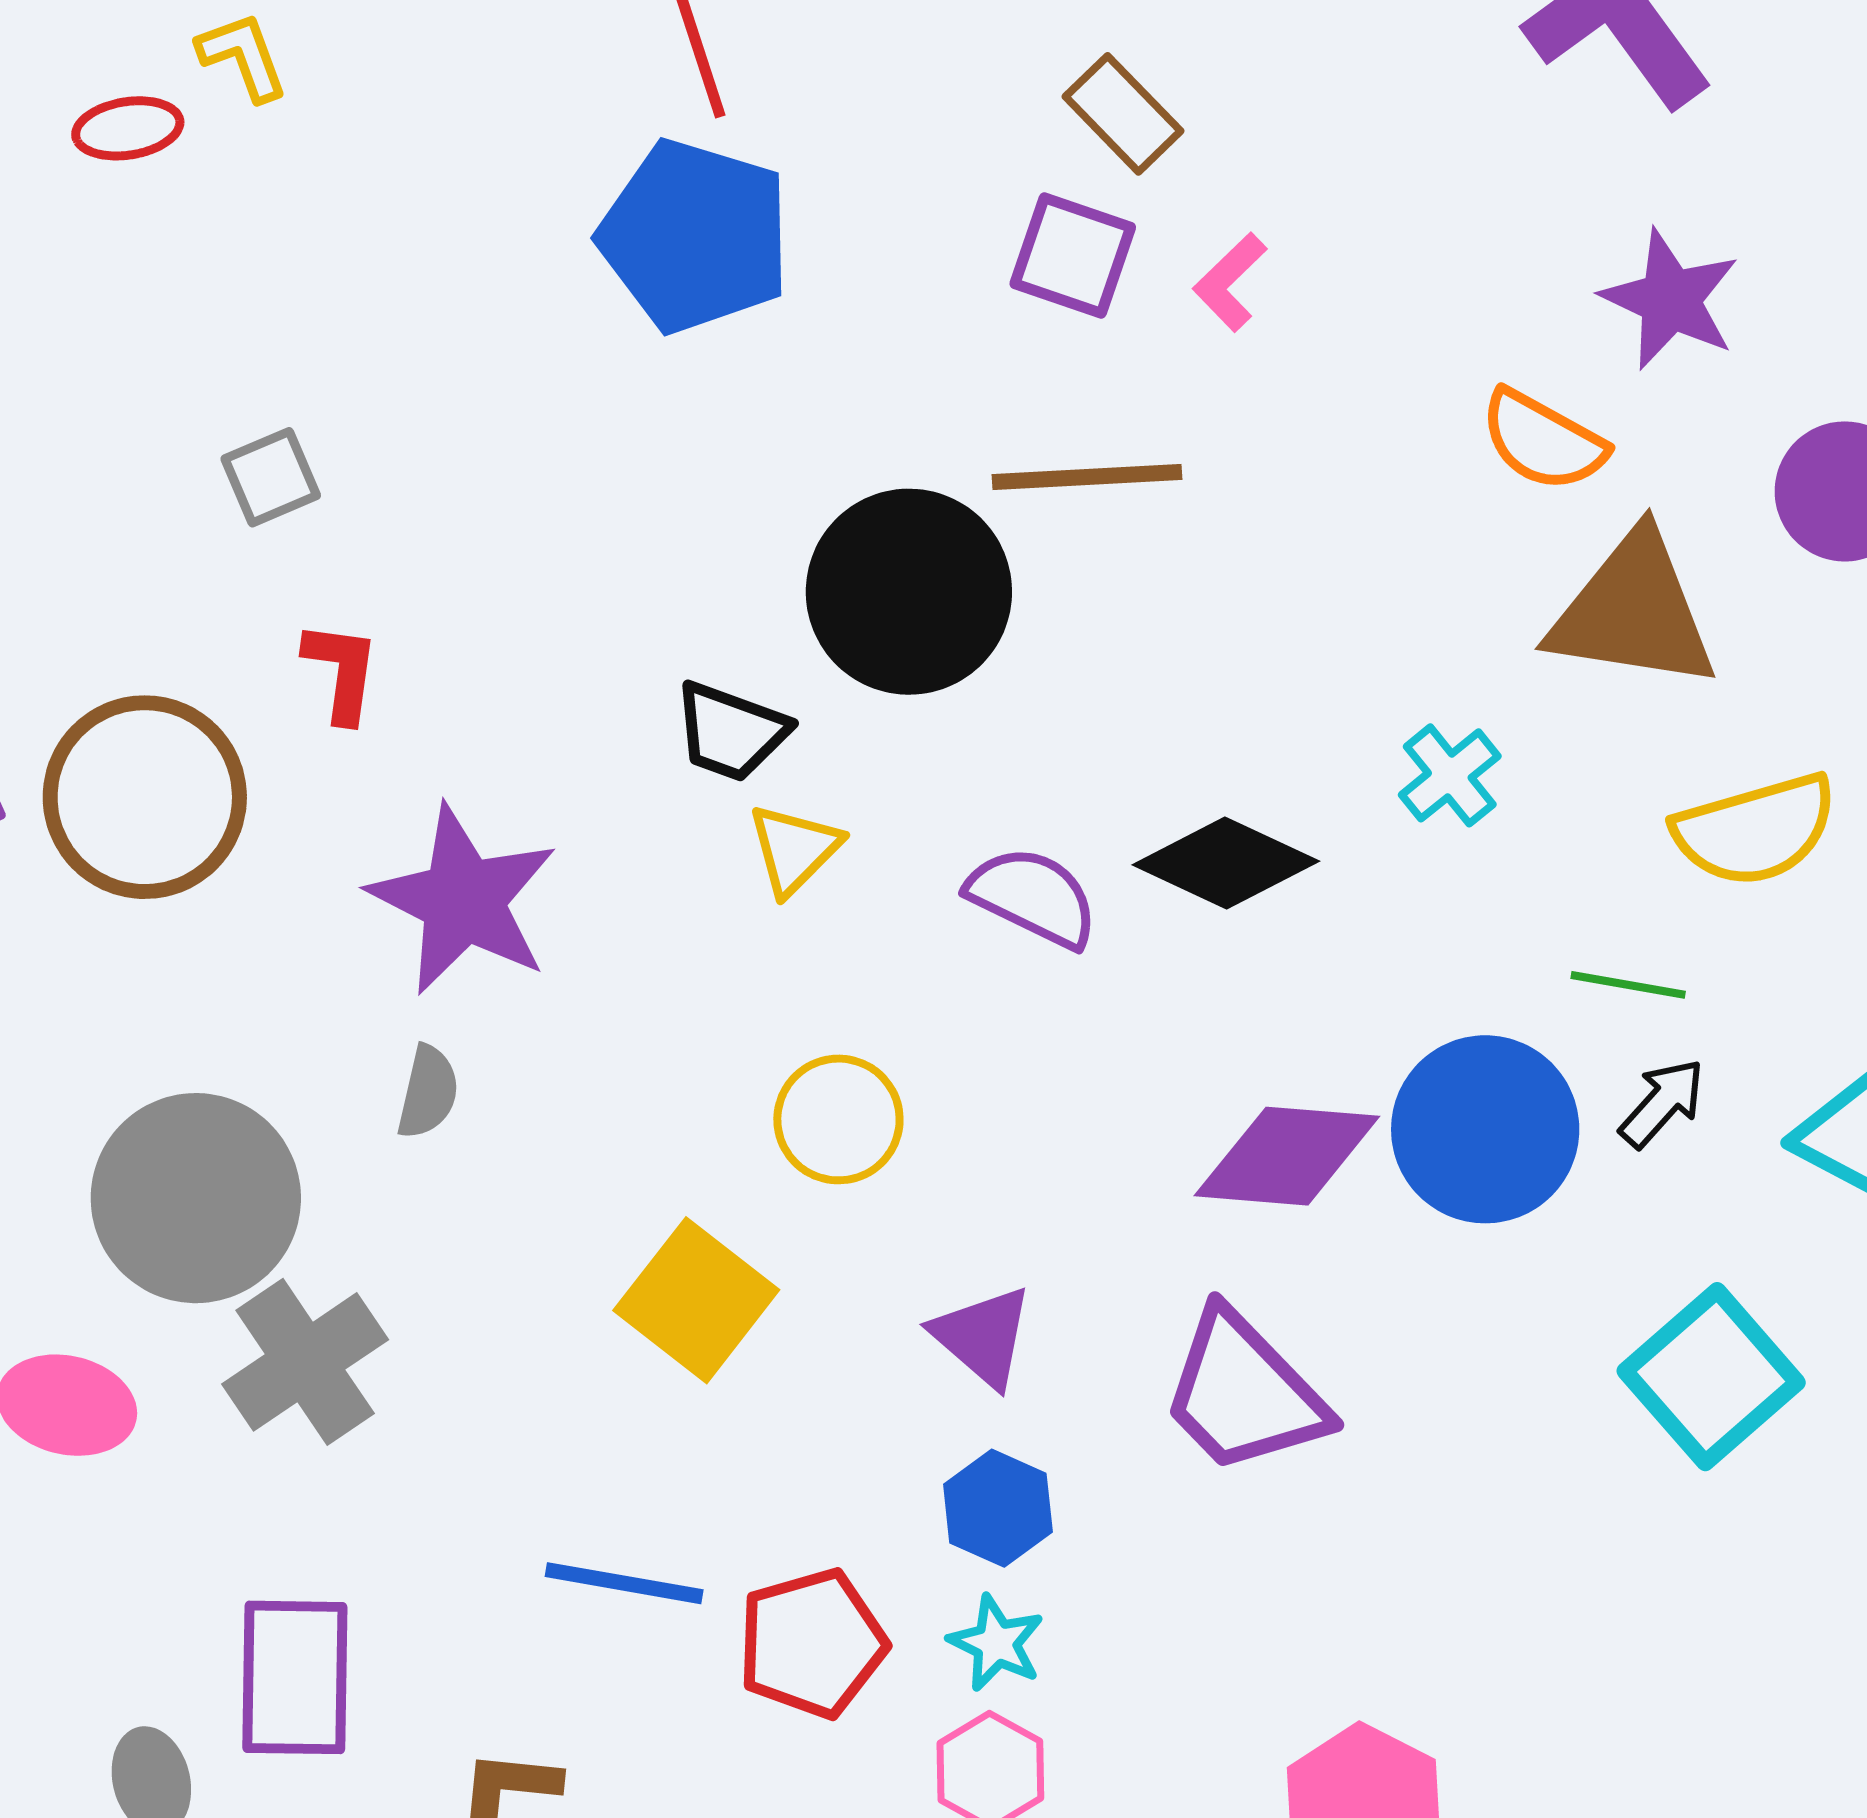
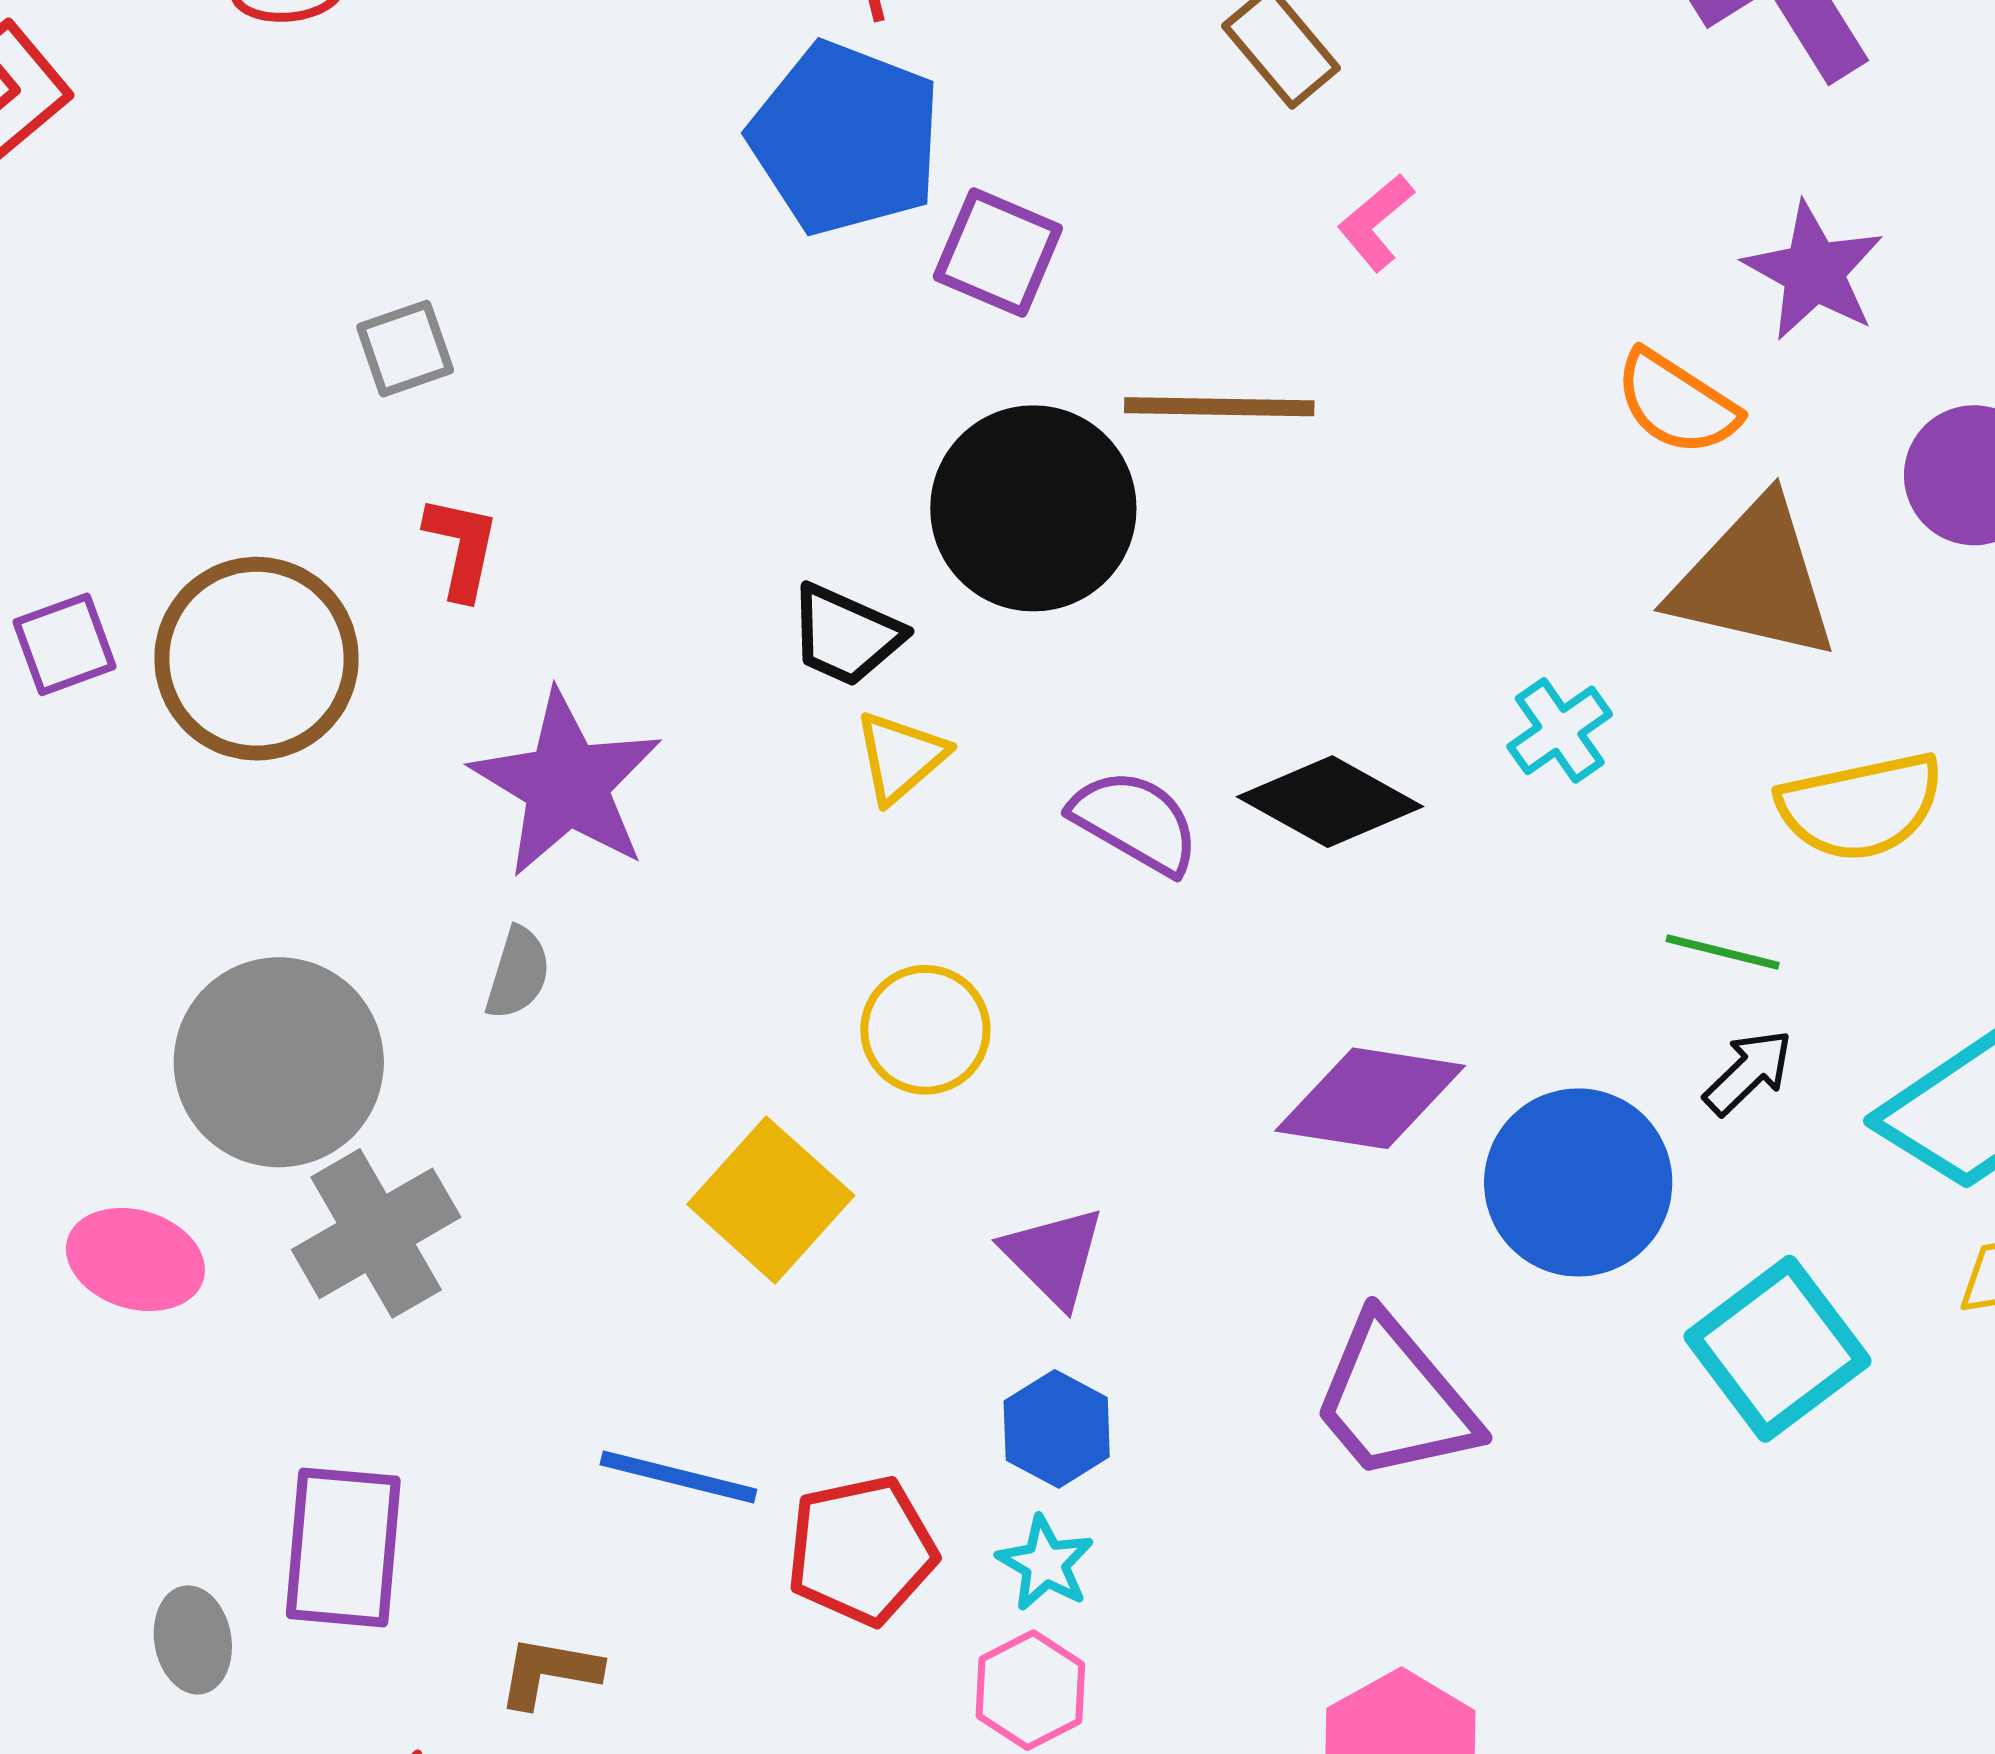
purple square: (1073, 256) -> (998, 252), moved
blue circle: (1485, 1129) -> (1578, 1182), moved
purple trapezoid: (1244, 1393) -> (1394, 1399), moved

